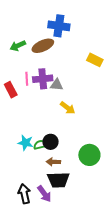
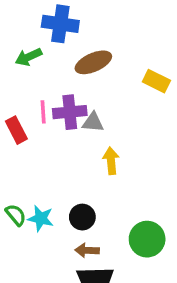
blue cross: (59, 26) -> (60, 24), moved
brown ellipse: (43, 46) -> (93, 62), moved
yellow arrow: (68, 108) -> (111, 161), turned -133
green semicircle: (40, 145) -> (16, 215), moved, turned 64

